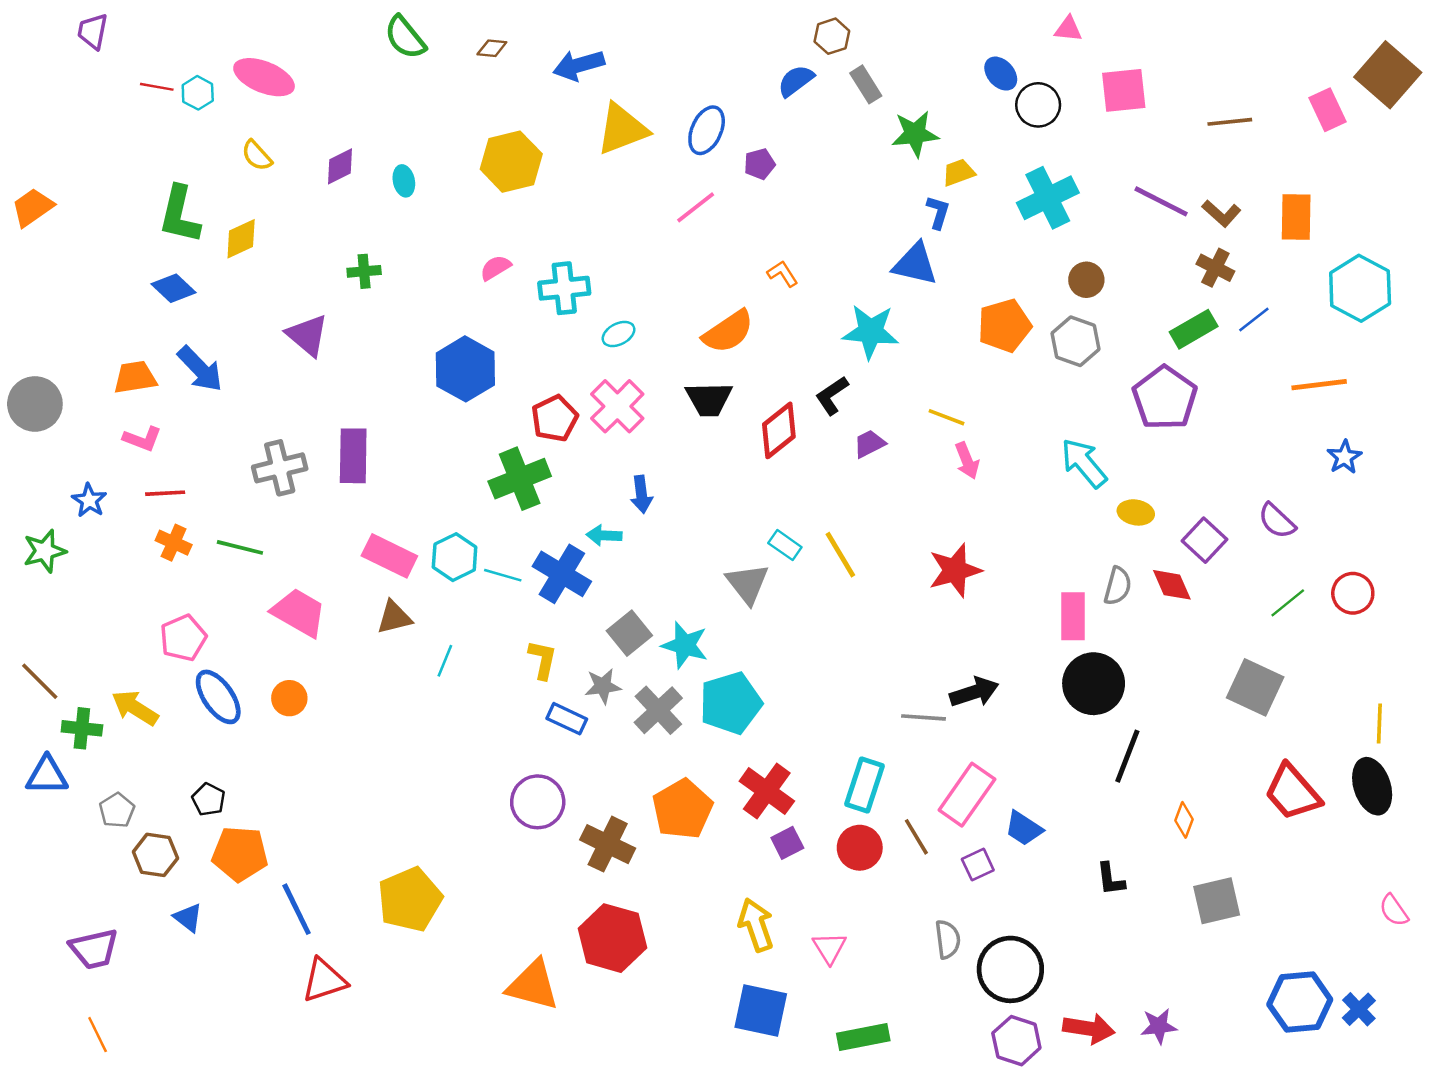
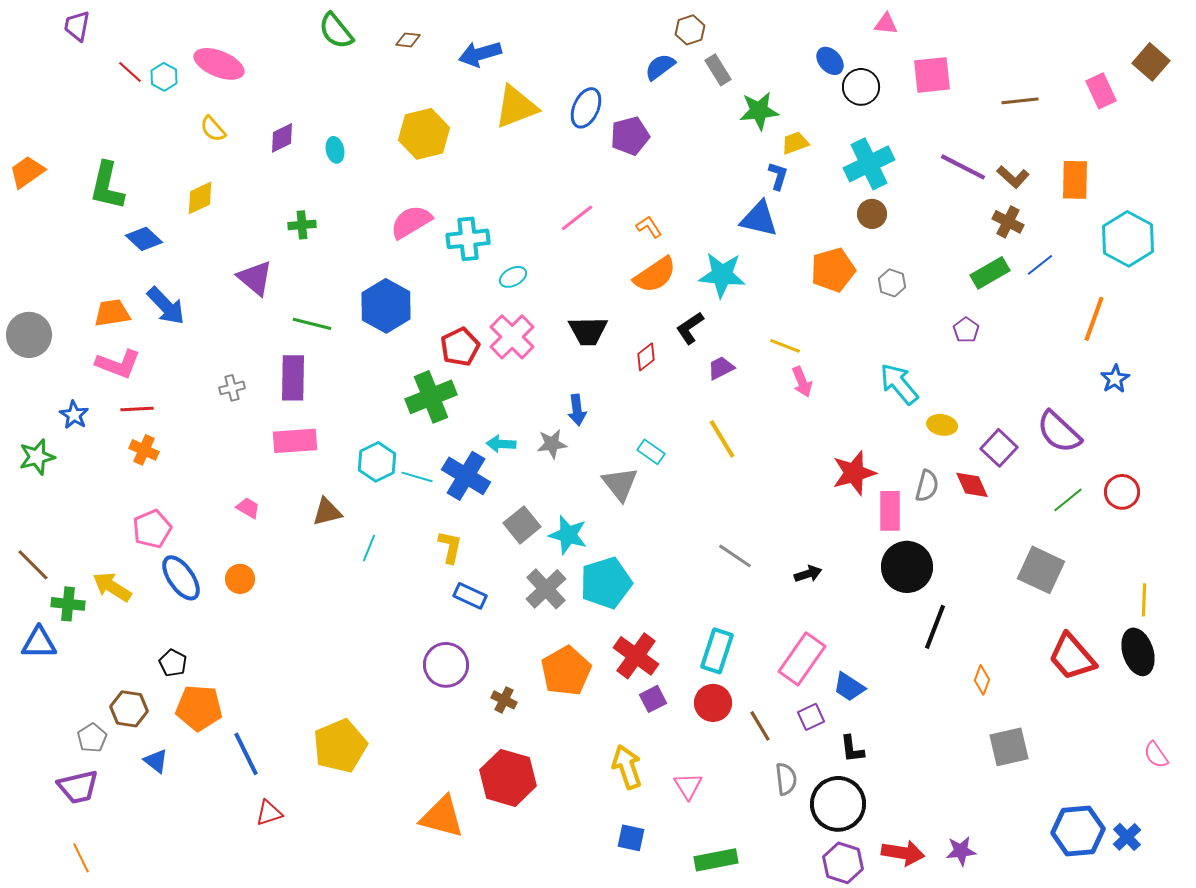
brown square: (1388, 75) -> (1151, 62), size x0.7
red line: (157, 87) -> (130, 72), turned 32
purple pentagon: (760, 164) -> (630, 136), size x1.5
pink line: (696, 207) -> (577, 218), moved
green L-shape: (180, 215) -> (107, 186), moved
pink semicircle: (496, 268) -> (411, 222), size x1.6
brown circle: (1086, 280) -> (872, 214), moved
orange semicircle: (728, 332) -> (655, 275), moved
gray hexagon: (1076, 341) -> (892, 283), size x0.7
orange line: (1319, 385) -> (1094, 319), turned -63
purple pentagon: (1165, 398) -> (966, 330), size x0.5
red diamond: (779, 430) -> (646, 357), size x0.6
pink L-shape: (142, 439) -> (118, 364), size x1.4
gray cross: (280, 468) -> (232, 388), size x0.6
blue arrow: (641, 494) -> (577, 410), moved
purple semicircle: (1277, 521) -> (1059, 432), size x1.4
green line: (240, 547) -> (312, 324), moved
yellow line: (840, 555) -> (722, 439), moved
pink rectangle: (389, 556) -> (295, 441), moved, turned -30
red star: (955, 570) -> (854, 473), moved
pink trapezoid: (299, 613) -> (248, 508), size x0.5
gray star: (603, 686) -> (552, 444), moved
black arrow: (974, 692) -> (808, 574), size x0.7
gray line: (924, 717) -> (735, 556), moved, turned 30
gray pentagon: (117, 810) -> (92, 738), moved
brown line: (916, 837) -> (760, 726), moved
brown cross: (608, 844) -> (504, 700), size x0.6
black L-shape: (1110, 879) -> (852, 749), moved
red triangle: (324, 980) -> (269, 813), size x0.7
blue square: (761, 1010) -> (631, 838), size x0.6

